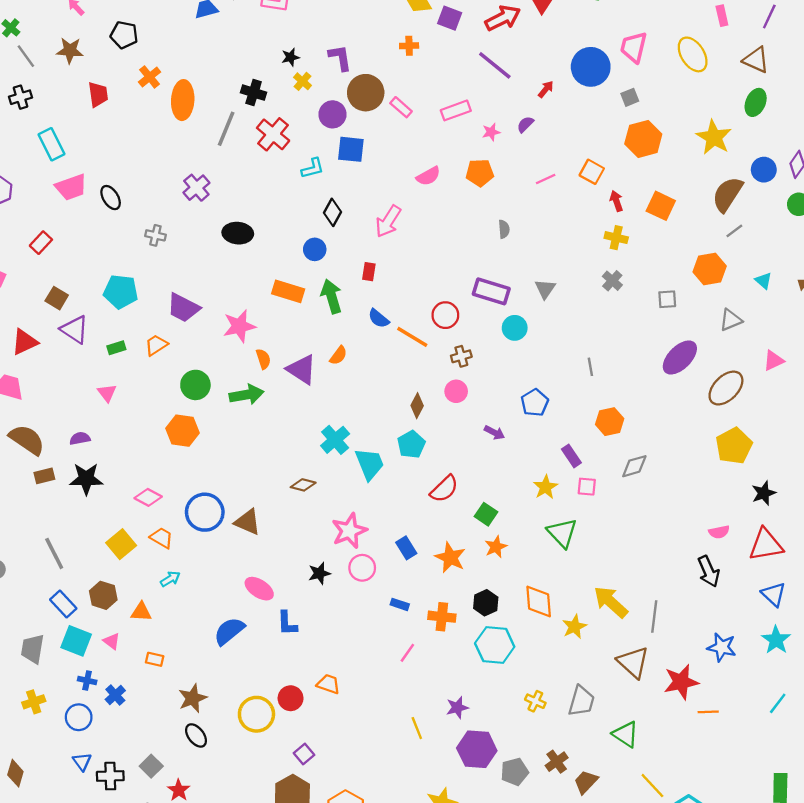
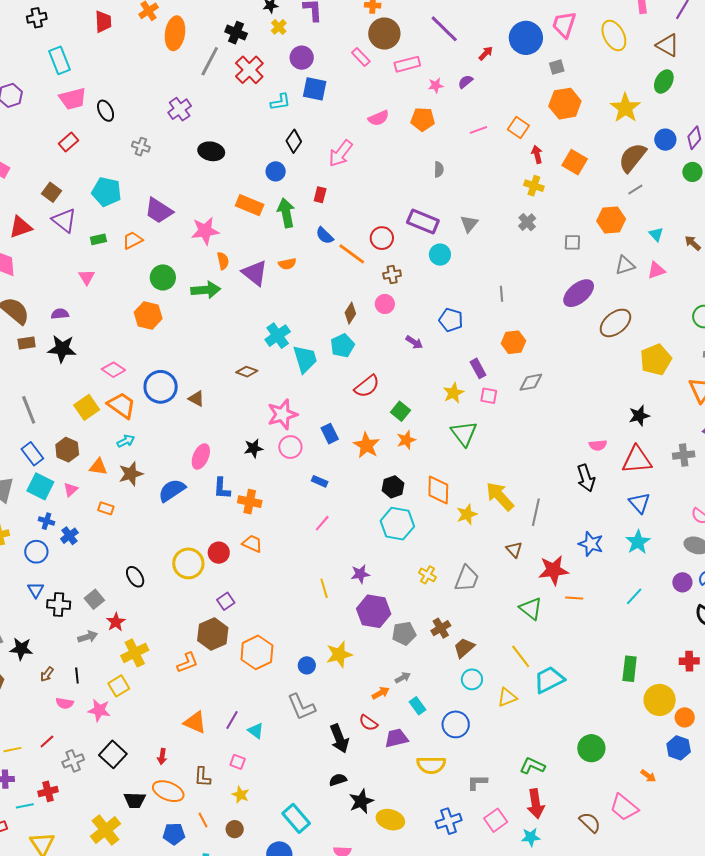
brown circle: (366, 93) -> (384, 34), moved
red rectangle: (41, 243) -> (68, 142), moved
orange semicircle: (338, 355) -> (287, 264), turned 36
pink triangle: (774, 361) -> (656, 270), moved
blue pentagon: (535, 403) -> (451, 320), turned -30
yellow pentagon: (734, 446) -> (656, 360), moved
brown triangle: (248, 522) -> (196, 399), size x0.7
orange trapezoid: (162, 538) -> (122, 405), size x1.4
pink ellipse: (259, 589) -> (201, 457), turned 75
orange cross: (442, 617) -> (250, 502), moved
pink triangle: (112, 641) -> (71, 490), turned 35
brown triangle: (633, 662) -> (514, 550), size x0.6
brown star: (193, 698) -> (131, 474), moved
green triangle: (626, 734) -> (531, 609), moved

